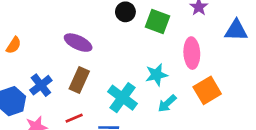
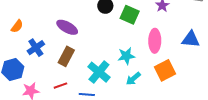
blue triangle: (236, 30) -> (191, 39), moved
blue cross: (41, 85) -> (36, 48), moved

